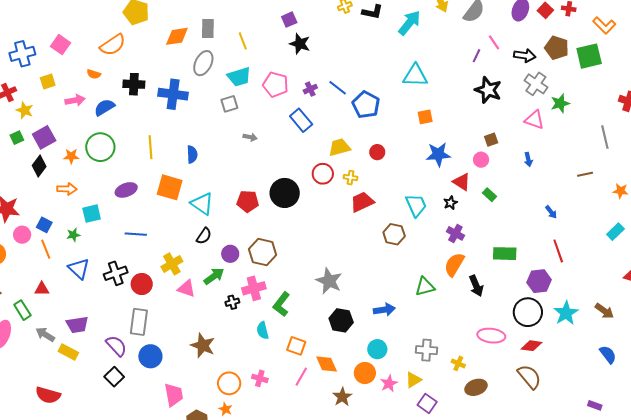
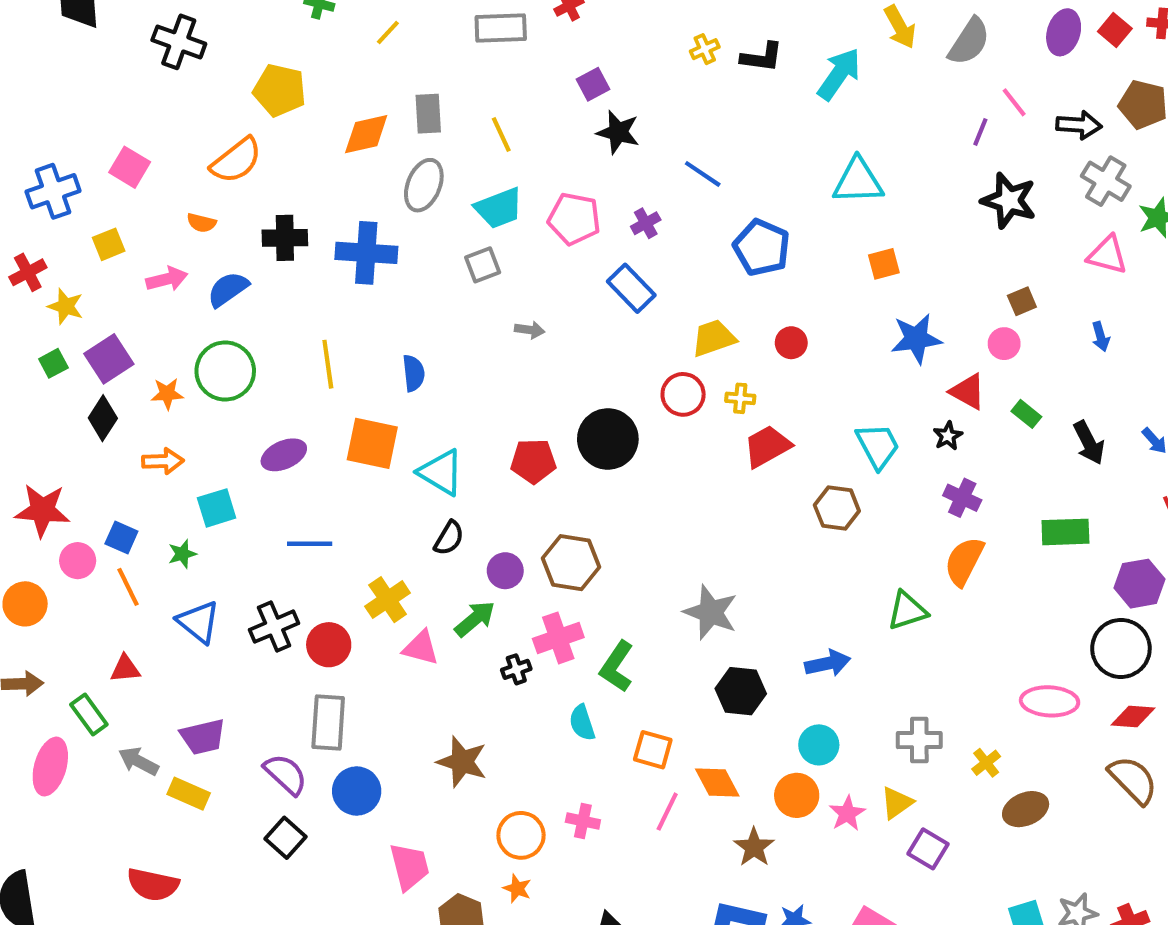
blue line: (338, 88) -> (703, 174), moved
black arrow: (476, 286) -> (1089, 443), moved
yellow cross: (458, 363) -> (986, 763), turned 32

